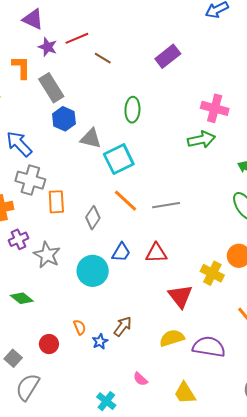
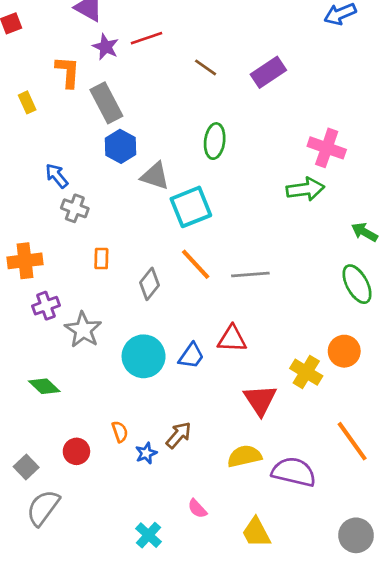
brown line: (103, 58) -> (206, 67), moved
blue arrow: (19, 144) -> (57, 176), size x0.7
gray cross: (30, 180) -> (75, 208), moved, size x0.7
orange rectangle: (56, 202) -> (101, 259), size x0.7
blue trapezoid: (121, 252) -> (191, 356), moved

